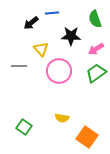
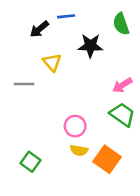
pink arrow: (96, 49) -> (122, 85), moved
pink circle: (59, 71) -> (75, 126), moved, size x0.7
green trapezoid: (96, 73) -> (122, 115), moved, turned 70
orange square: (87, 137) -> (107, 159), moved

